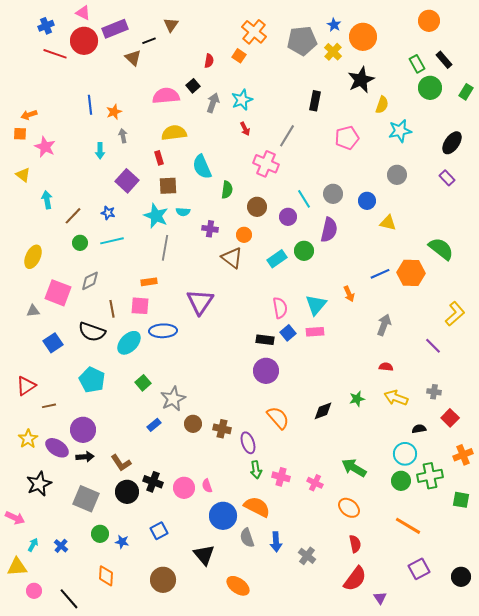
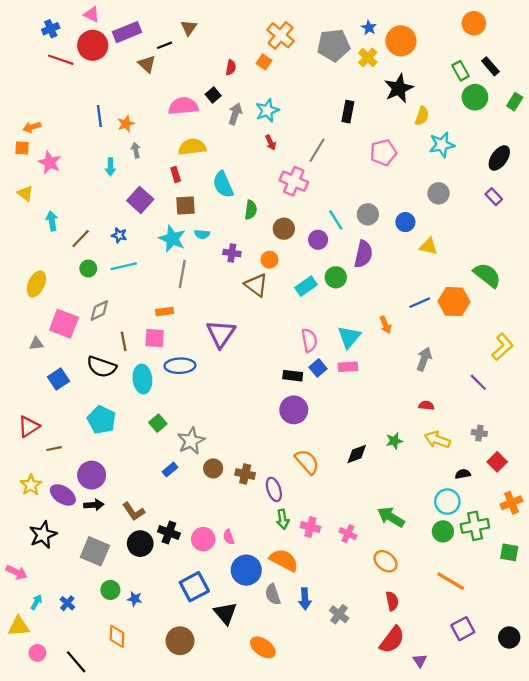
cyan ellipse: (129, 343) -> (142, 379), turned -50
blue square: (159, 531) -> (194, 587), moved, size x1.5

